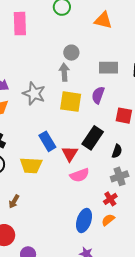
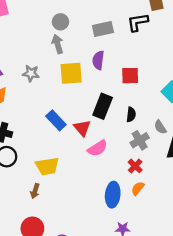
gray star: (34, 94) -> (31, 73), size x0.7
yellow trapezoid: (31, 165) -> (47, 166), moved

